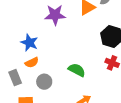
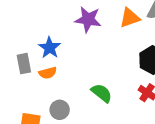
gray rectangle: (15, 78) -> (24, 64), moved
gray circle: (44, 82) -> (60, 110), moved

